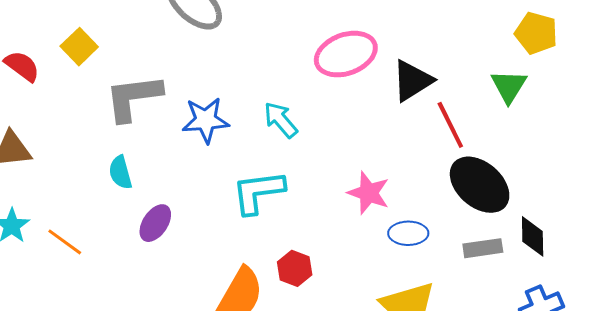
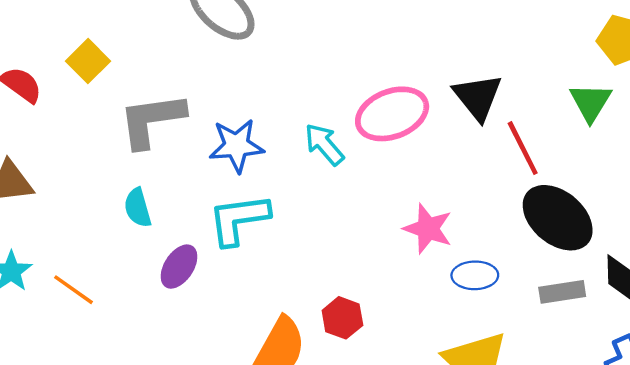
pink ellipse: (346, 54) -> (392, 114), moved
black triangle: (412, 81) -> (478, 97), turned -36
cyan L-shape: (258, 192) -> (239, 219), moved

